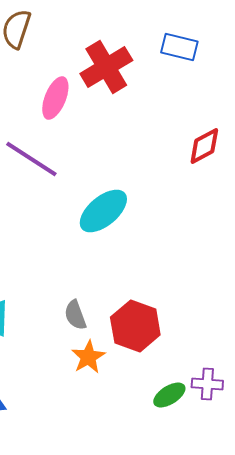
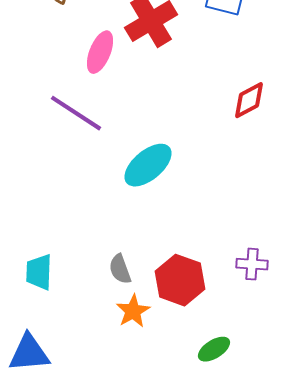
purple cross: (207, 384) -> (252, 264), moved

